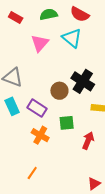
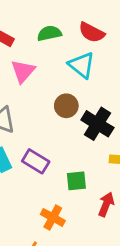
pink triangle: (40, 43) -> (23, 71), moved
brown circle: (59, 91) -> (66, 106), moved
orange cross: (40, 135) -> (53, 217), moved

